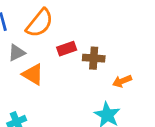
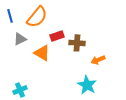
orange triangle: (33, 74) -> (42, 53), moved

